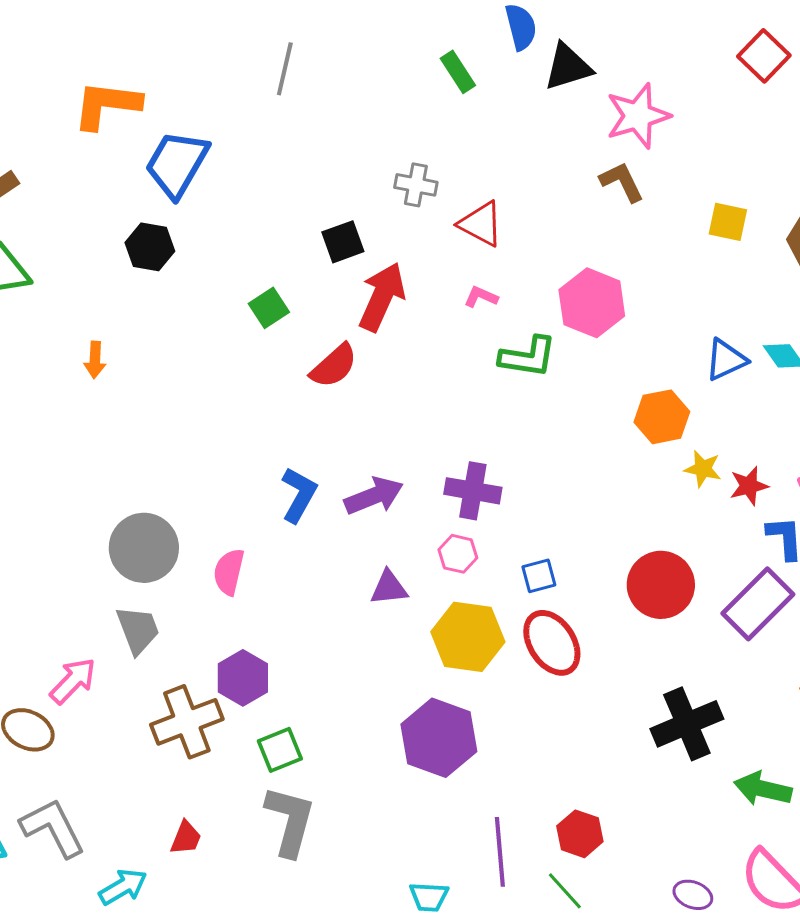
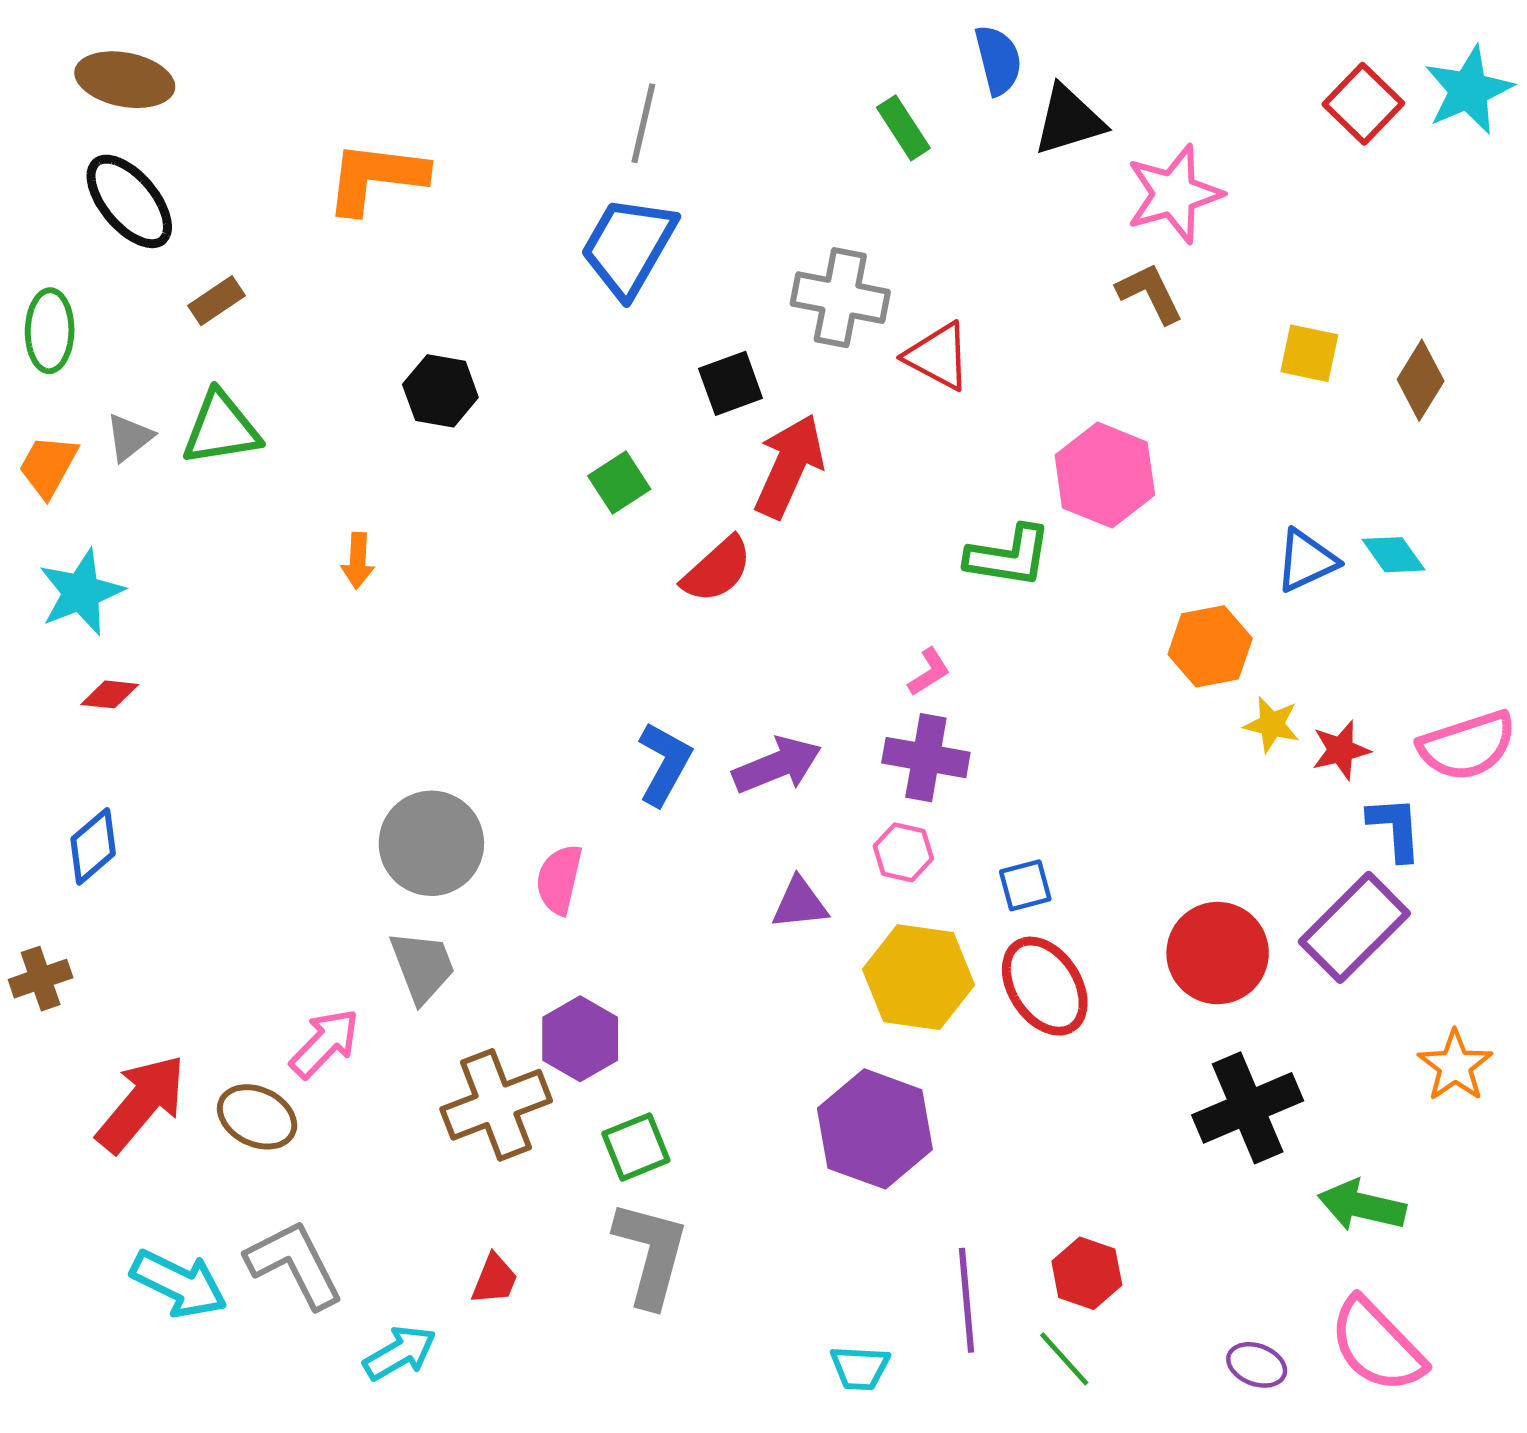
blue trapezoid: (177, 164) -> (628, 247), moved
gray cross: (416, 185) -> (840, 298), size x1.5
pink L-shape: (481, 297) -> (929, 672), moved, turned 124
red circle: (661, 585) -> (1218, 953), moved

